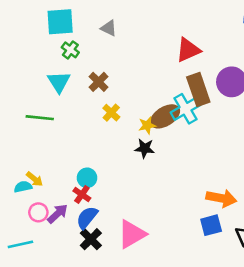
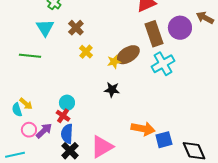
cyan cross: (186, 109) -> (163, 64), moved
black star: (145, 148) -> (112, 90), moved
cyan semicircle: (23, 187) -> (17, 110), turned -96
orange arrow: (221, 198) -> (143, 129), moved
blue semicircle: (87, 217) -> (67, 134), turned -36

